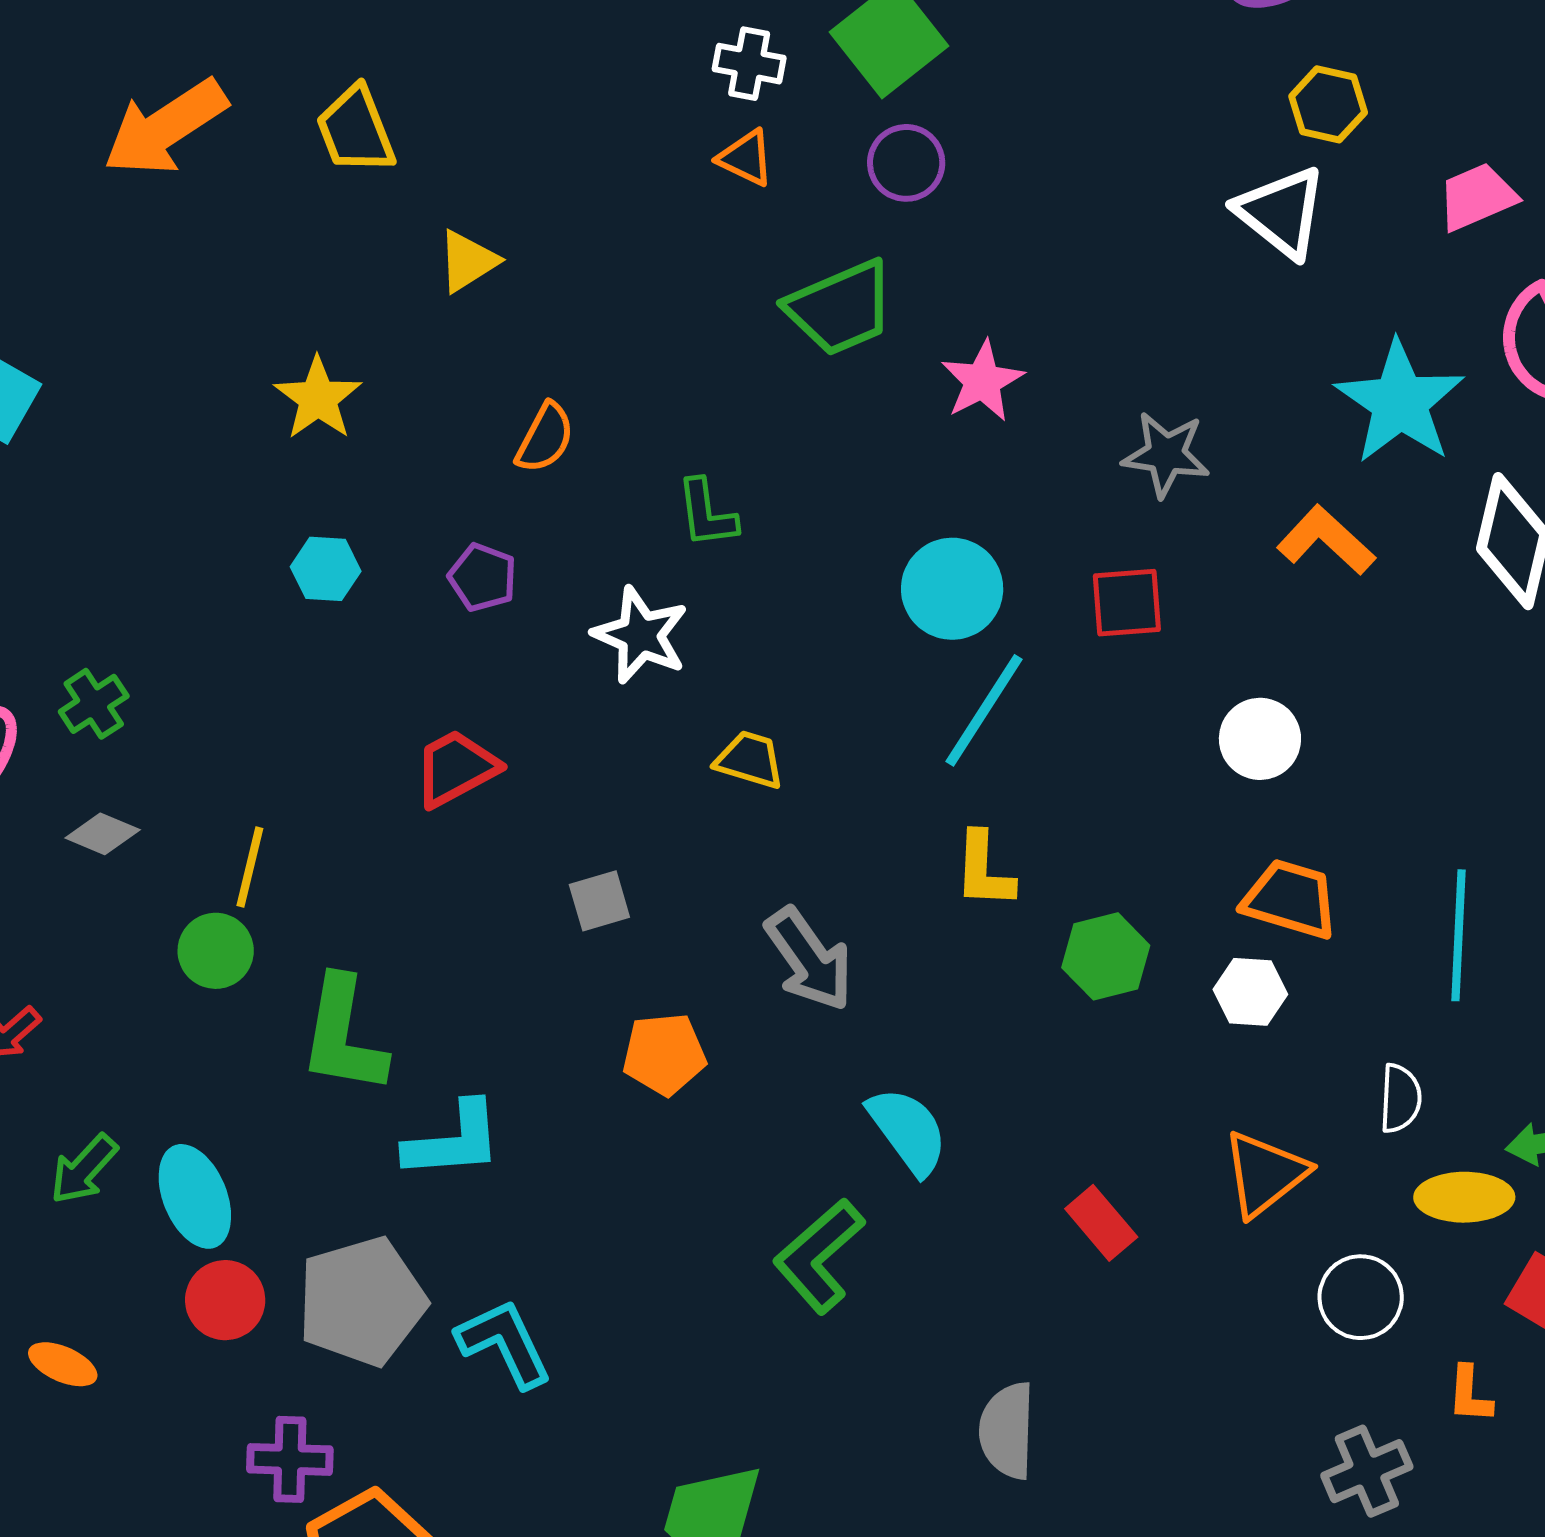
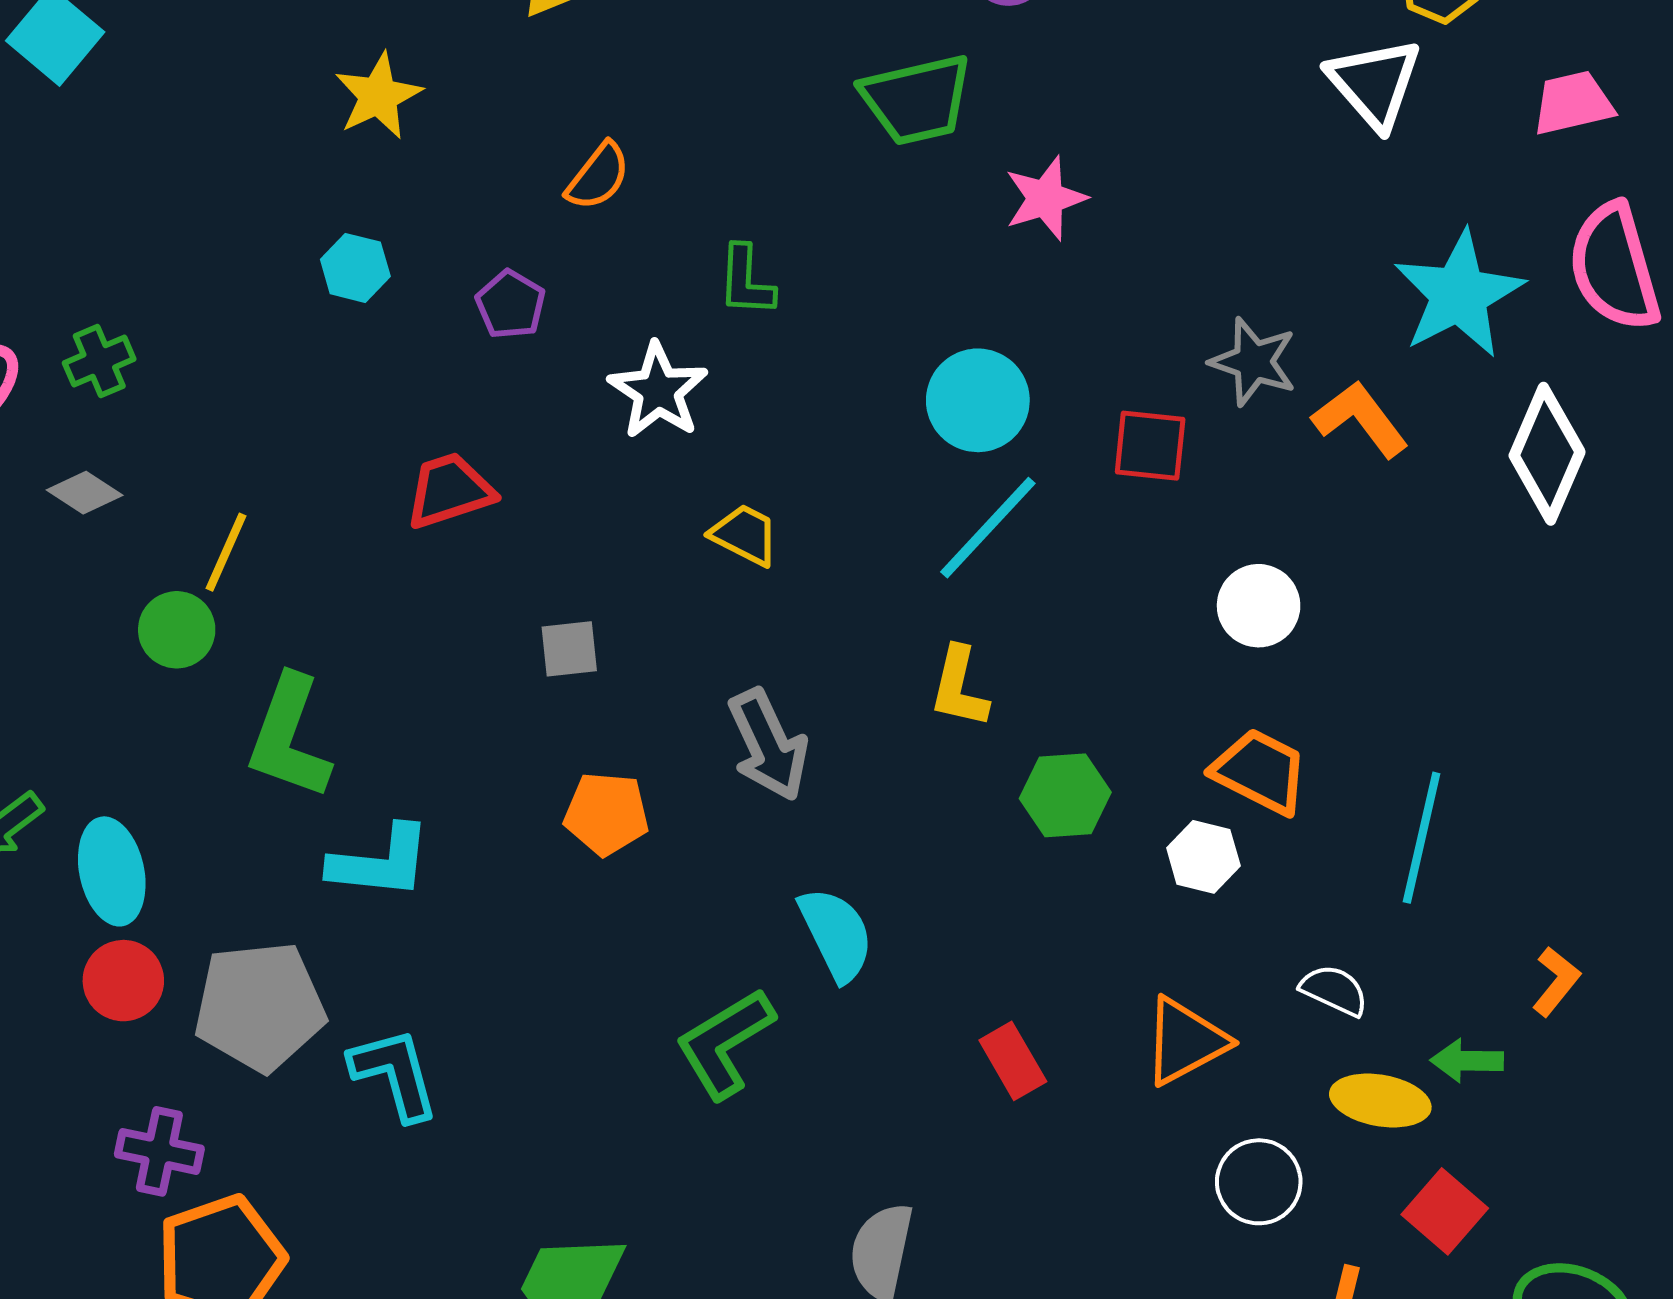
gray star: (1166, 454) -> (1253, 362), moved
white semicircle: (1400, 1098) -> (1334, 990), turned -78

